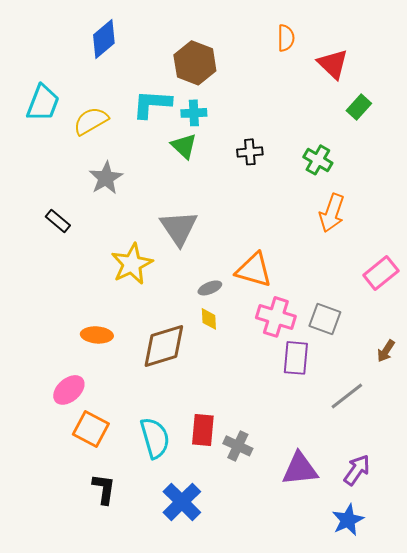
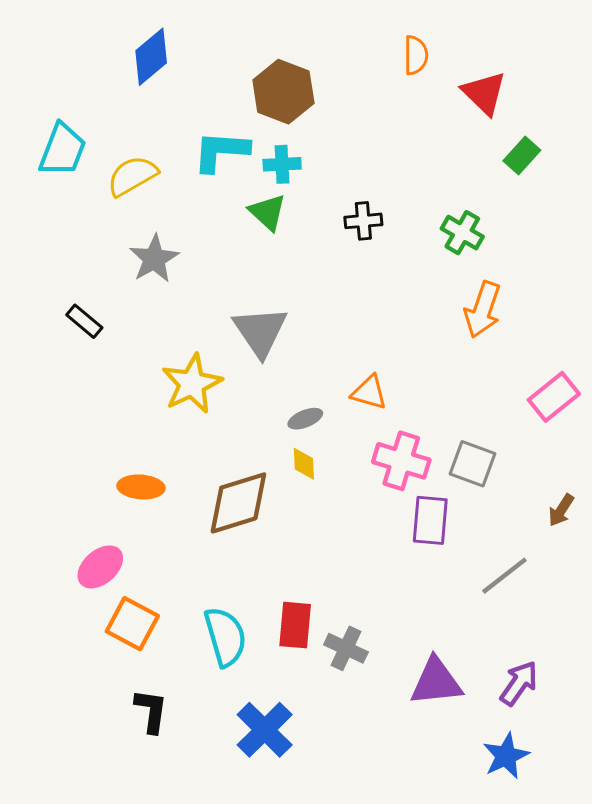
orange triangle: (254, 270) -> (369, 392), size x0.7

